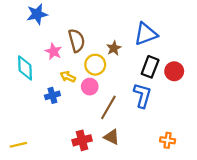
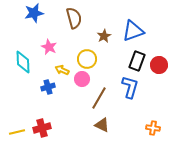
brown semicircle: (77, 41) -> (74, 18), moved
brown star: (114, 48) -> (104, 36), moved
red cross: (82, 140) -> (42, 128), moved

